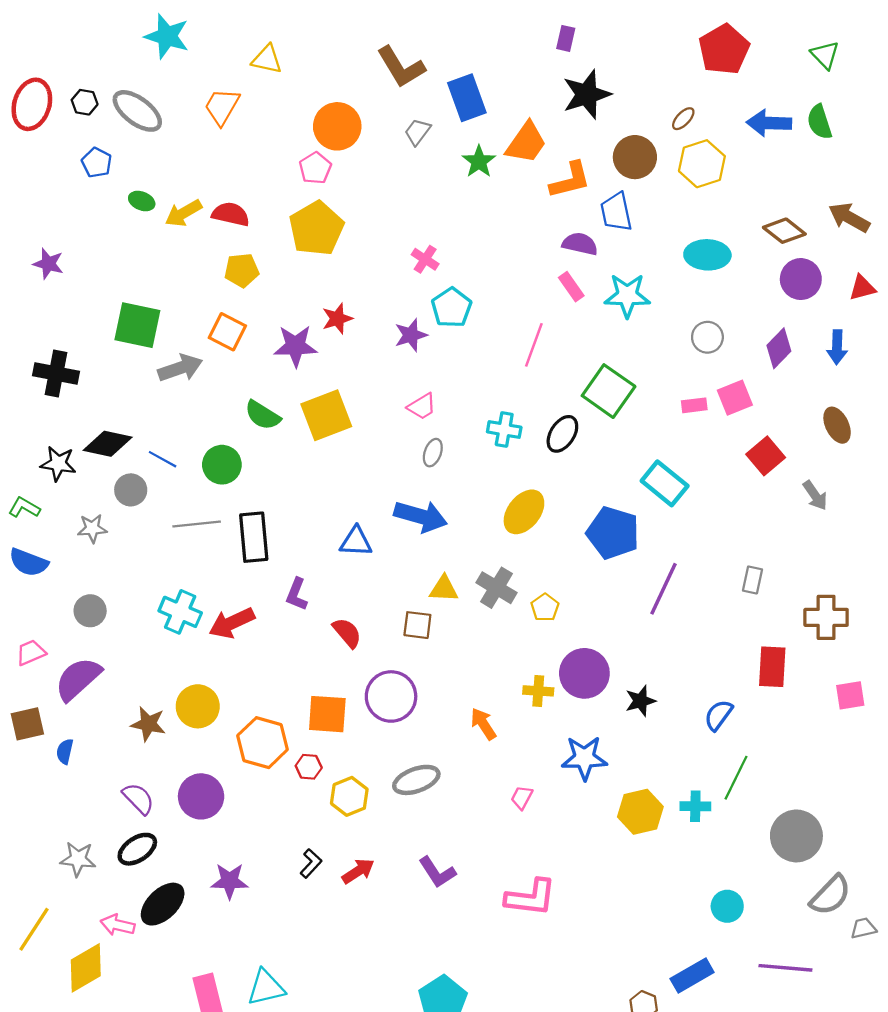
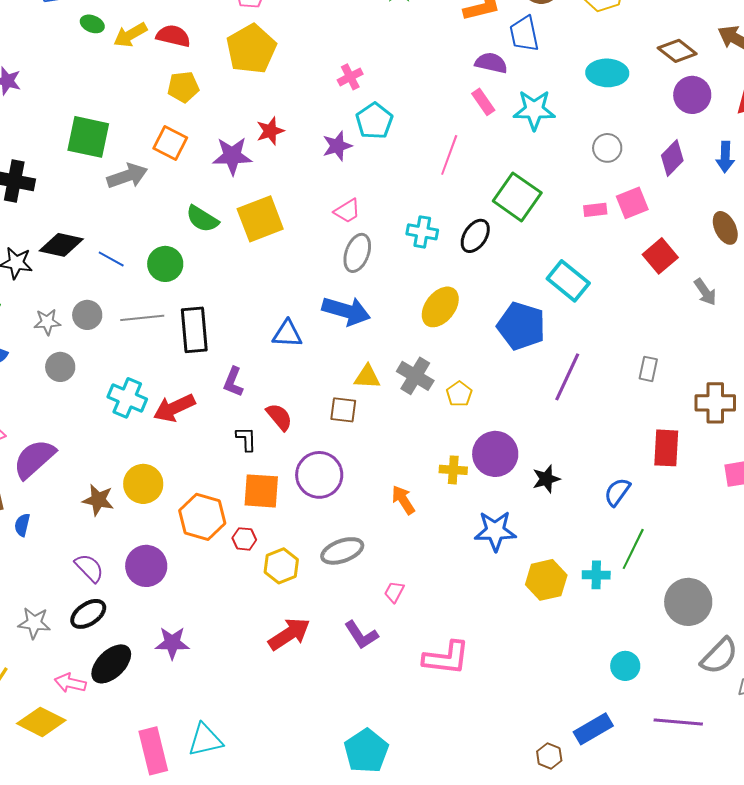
pink cross: (425, 259) -> (350, 77), turned 30
gray ellipse: (433, 453) -> (357, 253), size x1.5
gray circle: (131, 490) -> (87, 315), moved
gray circle: (90, 611) -> (60, 367), moved
pink trapezoid: (522, 798) -> (394, 592), moved
black L-shape: (311, 863) -> (246, 439), moved, turned -44
red arrow: (358, 871) -> (289, 634), size x1.4
yellow diamond: (86, 968) -> (41, 722), turned 57

